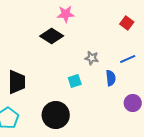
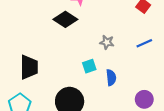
blue semicircle: (111, 78) -> (111, 78), moved
purple circle: (133, 103) -> (144, 99), moved

